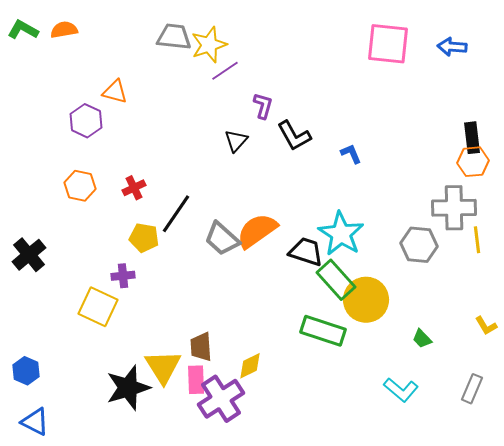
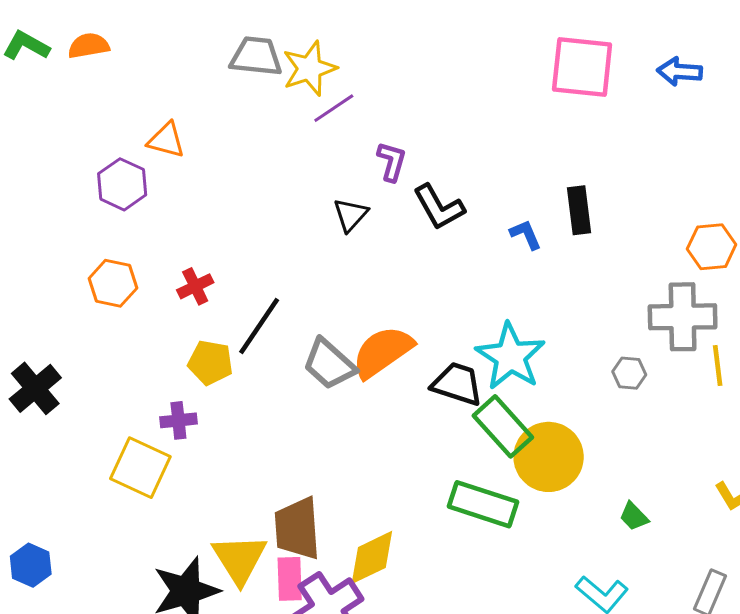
black rectangle: (472, 138) -> (579, 210), moved
gray hexagon: (419, 245) -> (629, 373), size x0.6
brown trapezoid: (201, 347) -> (297, 529), size x1.4
yellow diamond: (250, 366) -> (372, 557), size x1.4

